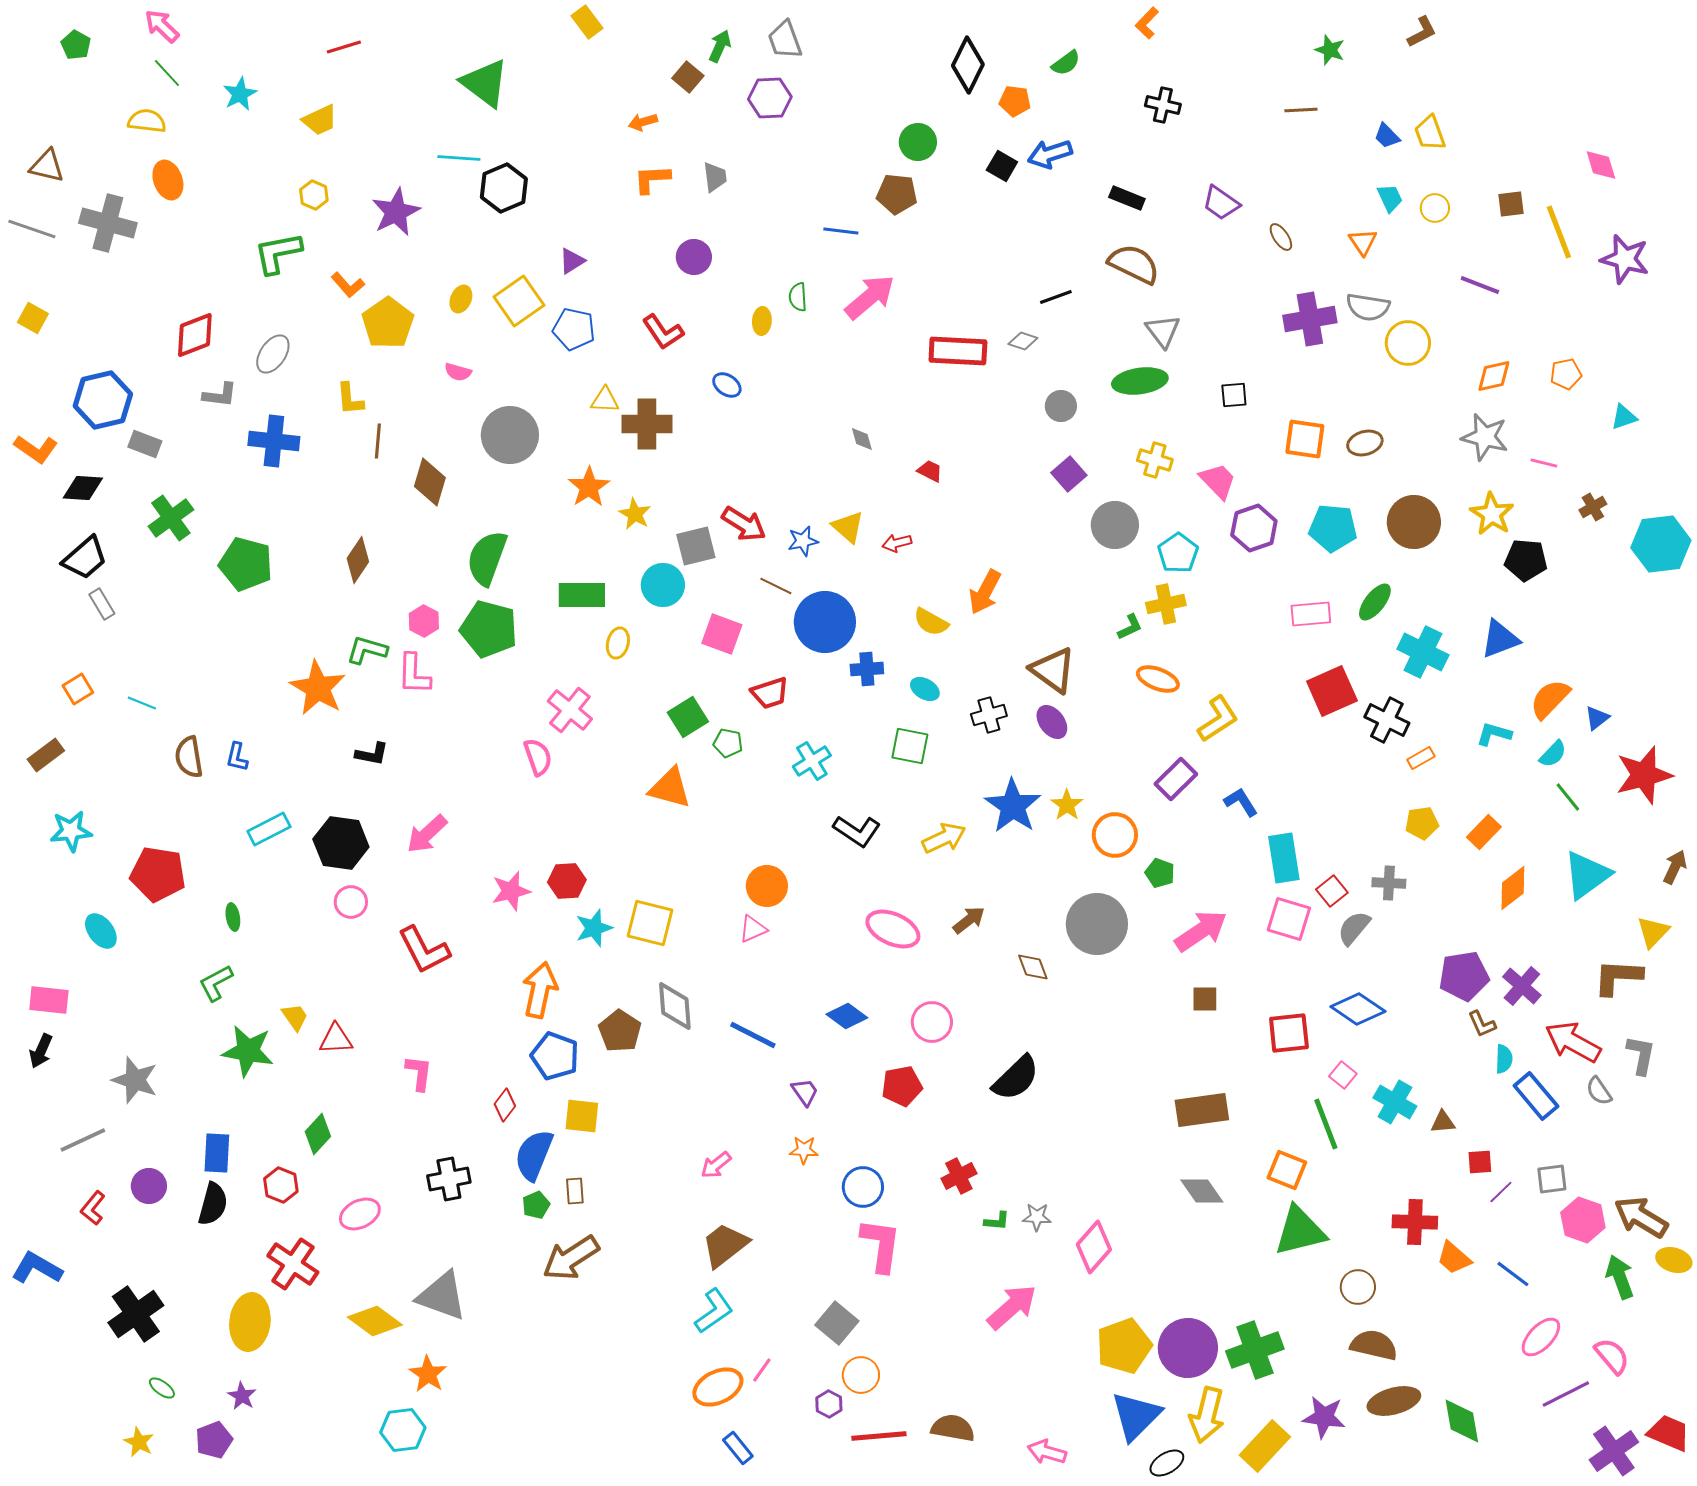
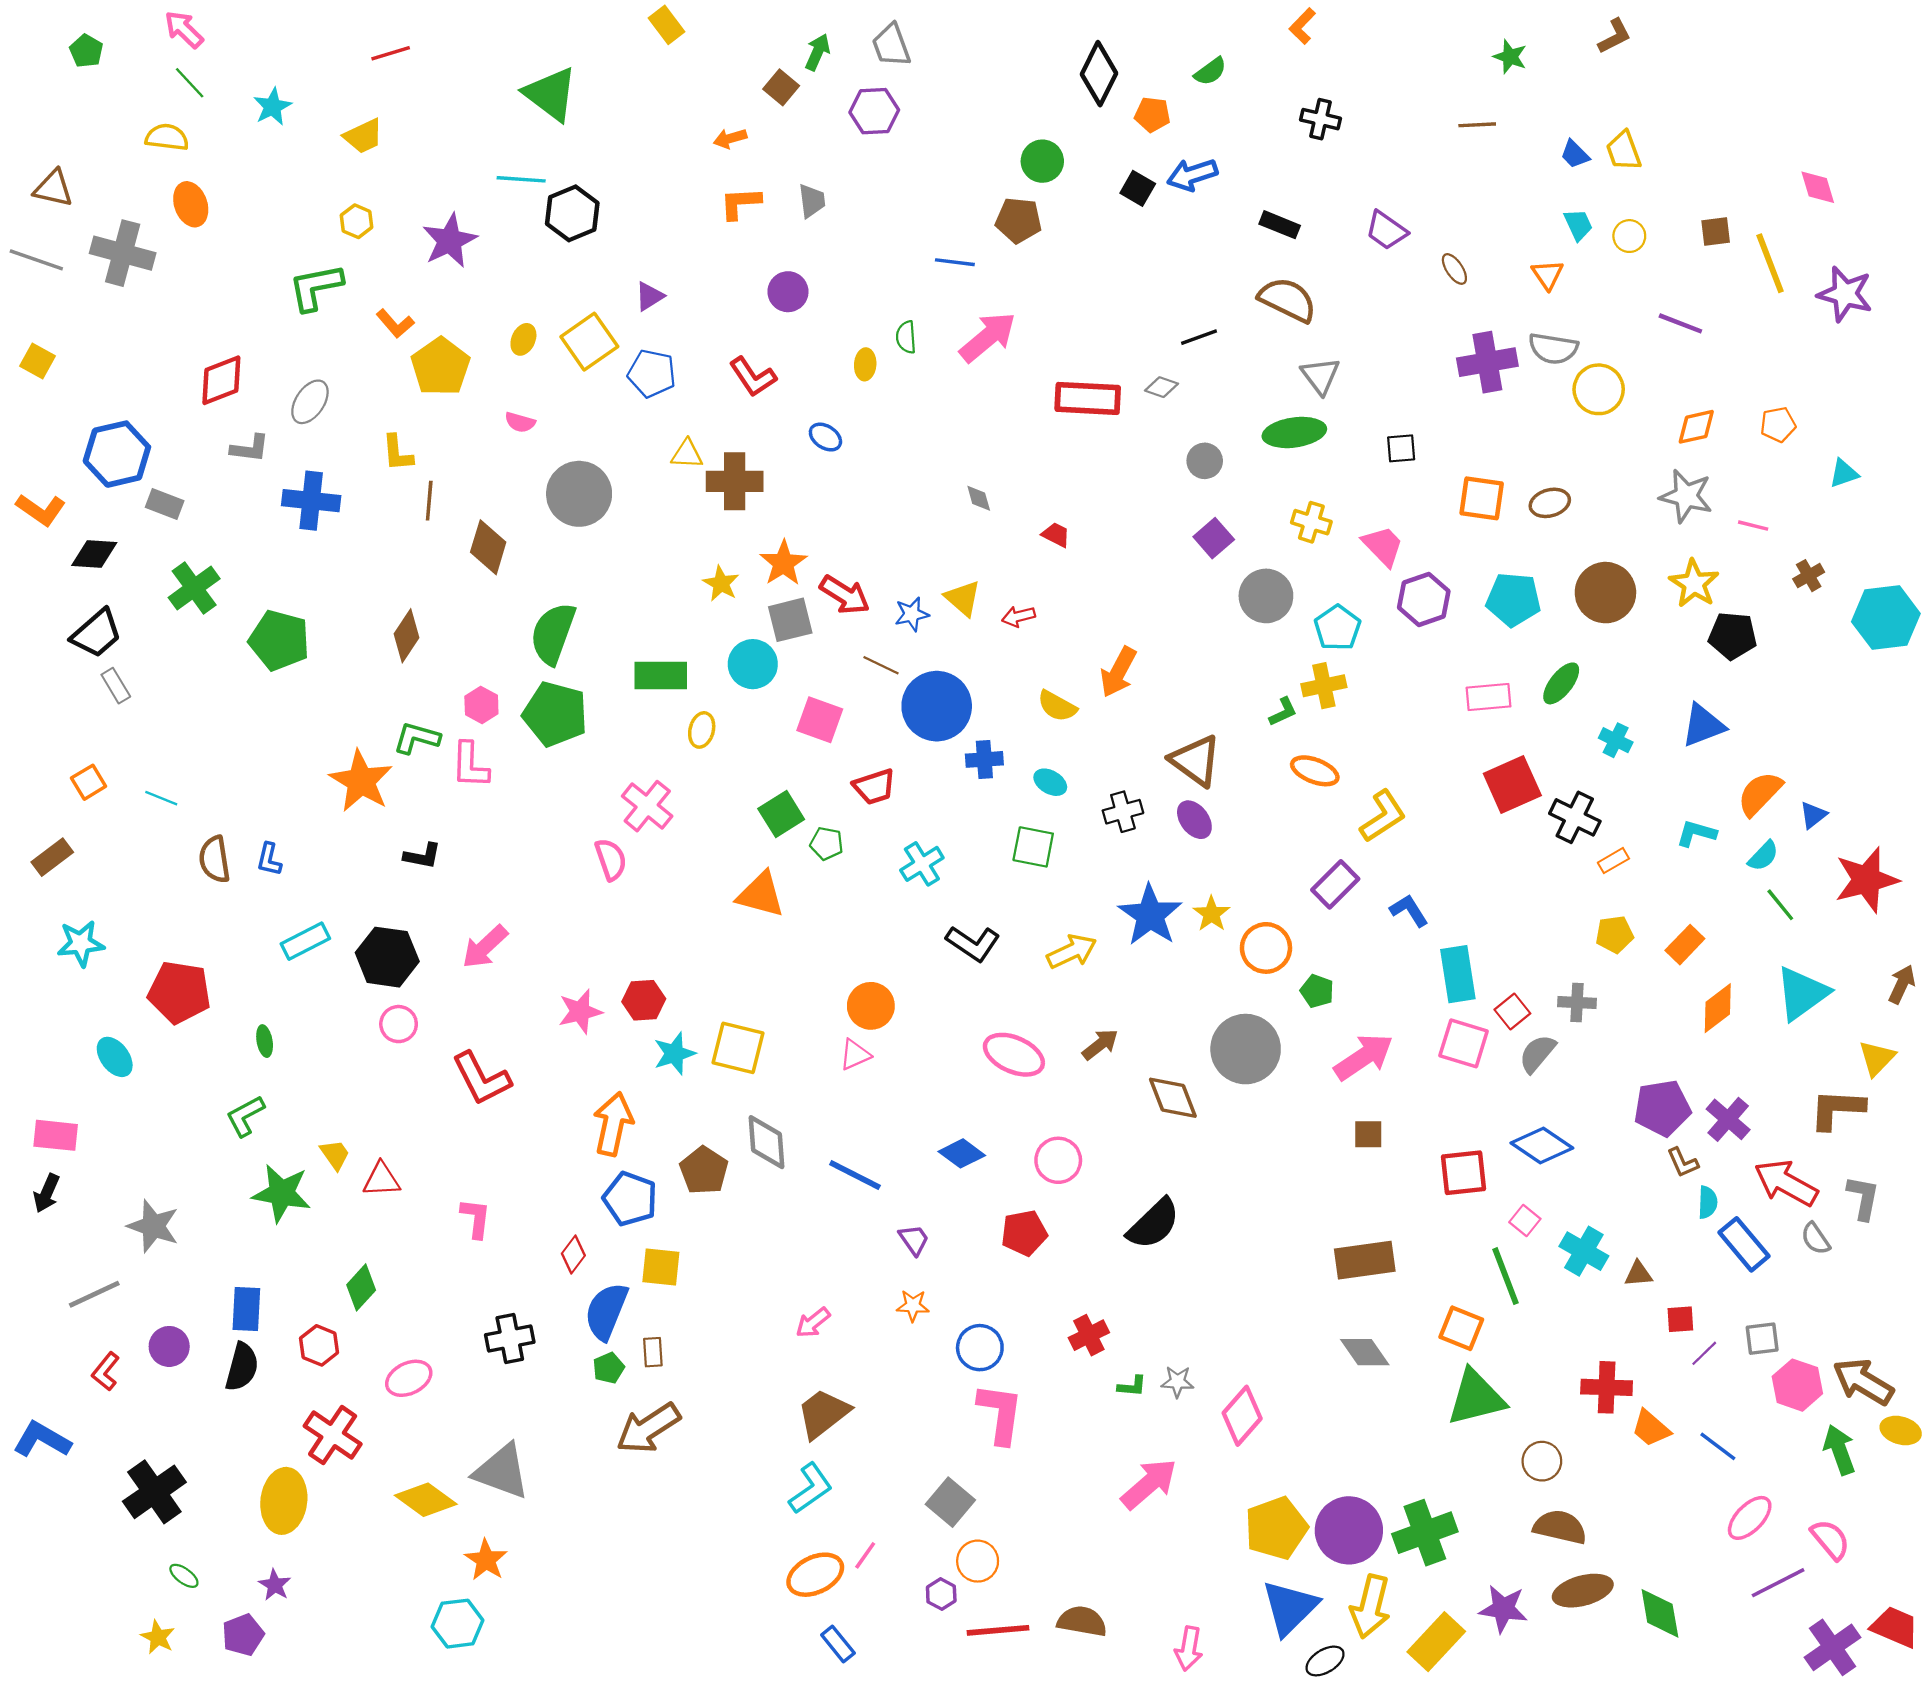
orange star: (589, 487) -> (783, 563), moved
cyan cross: (1423, 652) -> (1616, 740), size x0.6
brown diamond: (1033, 967) -> (1173, 1098), size x1.4
pink arrow: (1047, 1452) -> (1189, 1648), turned -96

